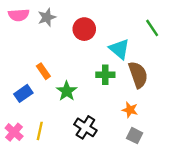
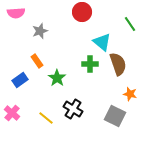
gray star: (47, 17) -> (40, 31), moved
red circle: (84, 29) -> (82, 12), moved
orange star: (130, 110) -> (130, 94), moved
yellow line: (40, 131) -> (46, 118), moved, turned -63
gray square: (135, 136) -> (115, 116), size x1.5

